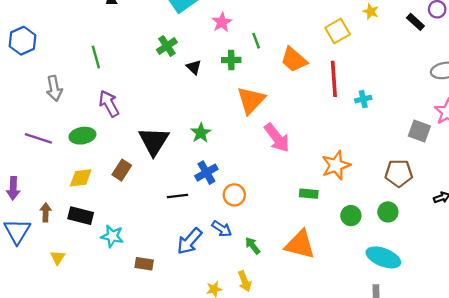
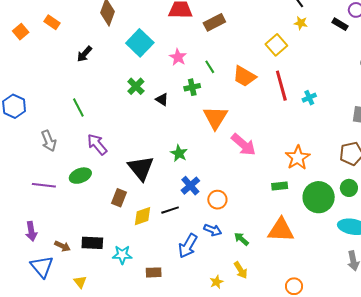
yellow diamond: (81, 178) -> (142, 216), moved
brown arrow: (46, 212) -> (62, 246), turned 126
green circle: (351, 216) -> (319, 197), size x1.8

